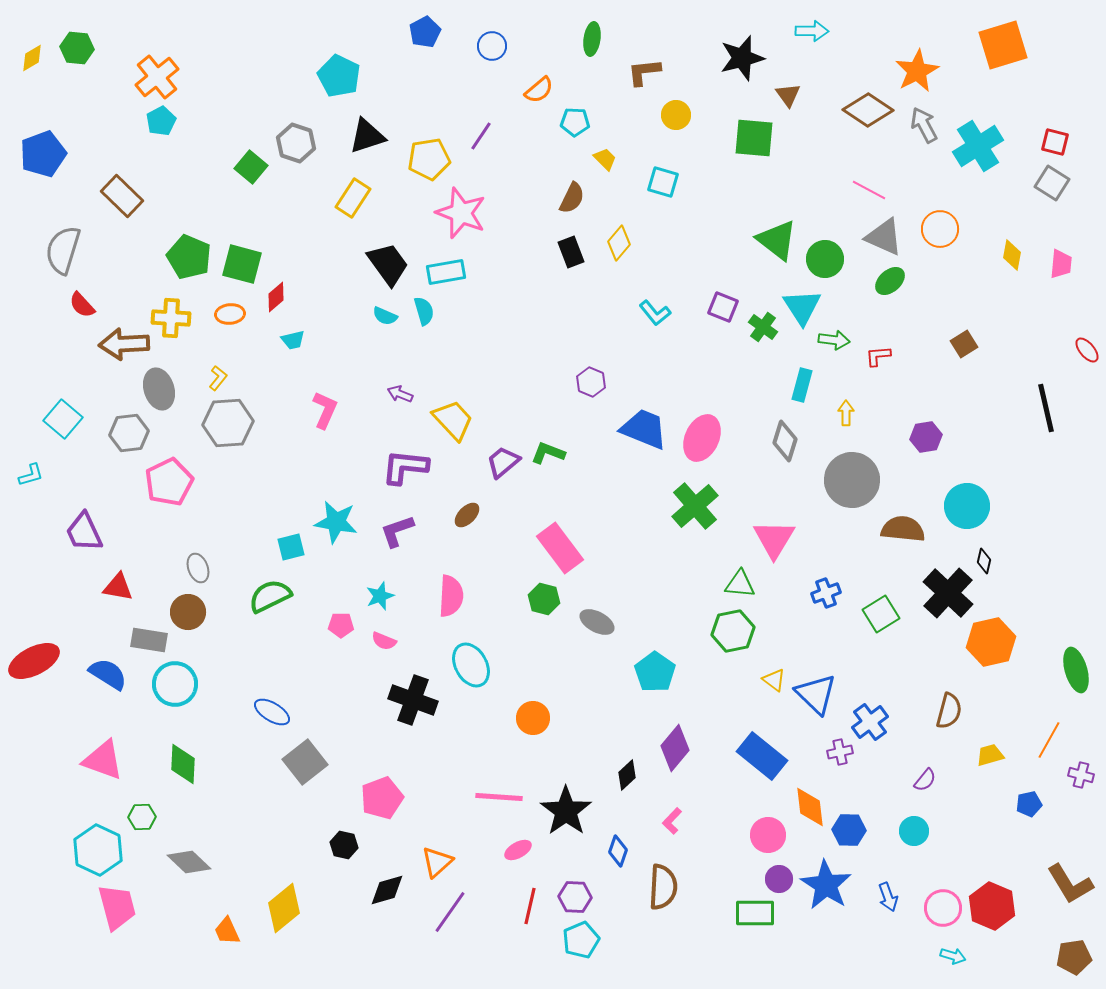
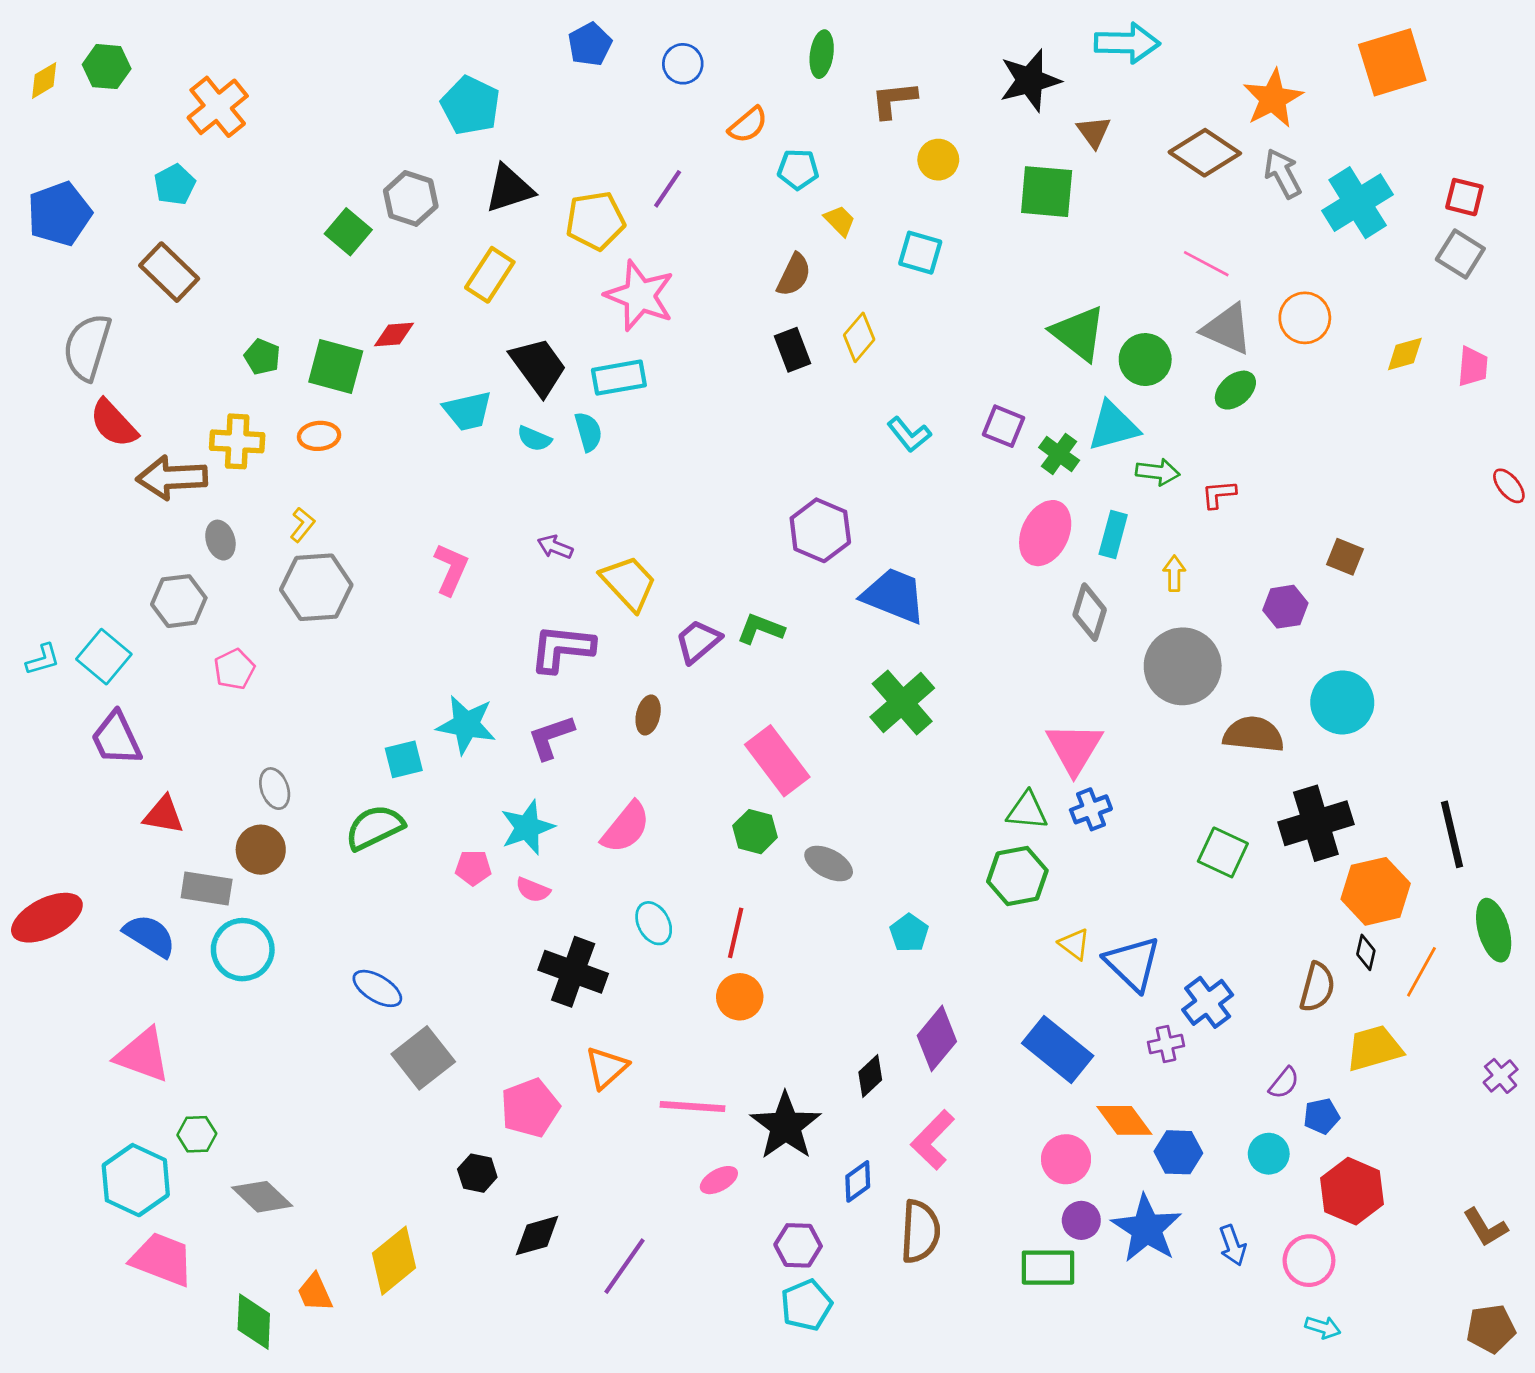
cyan arrow: (812, 31) -> (1127, 43), size x1.4
cyan pentagon: (161, 121) -> (175, 185), moved
yellow diamond: (1012, 255) -> (1405, 354), turned 64
green pentagon: (189, 257) -> (262, 357), size x0.6
red diamond: (276, 297) -> (394, 335), moved, turned 36
red semicircle: (82, 305) -> (114, 423), size x1.4
cyan triangle: (802, 307) -> (1113, 426), turned 48
cyan trapezoid: (293, 340) -> (468, 411), moved, size x1.5
brown square: (964, 344) -> (1345, 557), moved, turned -36
purple hexagon: (591, 382) -> (820, 530), size x1.5
gray ellipse: (159, 389) -> (220, 540), size x0.7
black line: (1046, 408) -> (1452, 834), moved
cyan square: (63, 419) -> (104, 657), moved
pink ellipse: (702, 438) -> (1045, 533), moved
pink pentagon: (169, 482) -> (234, 669), size x0.6
green cross: (695, 506) -> (902, 702), moved
brown ellipse: (467, 515) -> (648, 715), turned -32
black diamond: (984, 561) -> (1366, 952), moved
blue cross: (826, 593) -> (1091, 809), moved
black cross: (948, 593) -> (1316, 823), turned 30
cyan star: (380, 596) -> (527, 827), size x1.4
pink semicircle: (451, 596) -> (626, 827), turned 36
green square: (881, 614) -> (1223, 852), turned -33
cyan ellipse: (471, 665) -> (654, 923), size x0.7
cyan pentagon: (655, 672) -> (909, 933), size x0.7
orange line: (1049, 740) -> (1421, 972), moved
yellow trapezoid: (990, 755) -> (1374, 1048), size x1.5
green diamond: (183, 764) -> (254, 1322), moved
purple cross: (1081, 775) -> (1501, 1076), turned 35
blue pentagon: (1029, 804) -> (1321, 1116), moved
orange diamond: (810, 807) -> (1124, 1120), turned -30
pink L-shape: (672, 821) -> (933, 1140), size x1.6
blue diamond: (618, 851) -> (858, 1181), turned 36
orange triangle: (437, 862) -> (606, 1068), moved
brown L-shape: (1070, 884) -> (1485, 1227), size x0.7
red line: (530, 906) -> (736, 933), moved
red hexagon: (992, 906) -> (1352, 1191), moved
pink trapezoid: (117, 907) -> (162, 1259), turned -54

